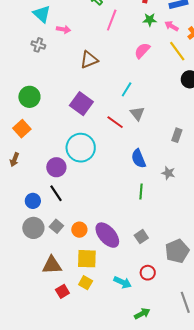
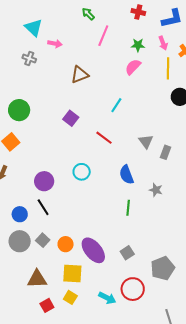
green star: (150, 20) -> (138, 45), moved
pink arrow: (172, 26) -> (163, 43), turned -144
yellow line: (177, 51) -> (168, 68), turned 35
purple square: (81, 104) -> (71, 118), size x0.7
gray triangle: (137, 114) -> (146, 141), moved
cyan circle: (81, 148) -> (82, 172), moved, size x0.6
red circle: (148, 273) -> (133, 289), size x1.5

